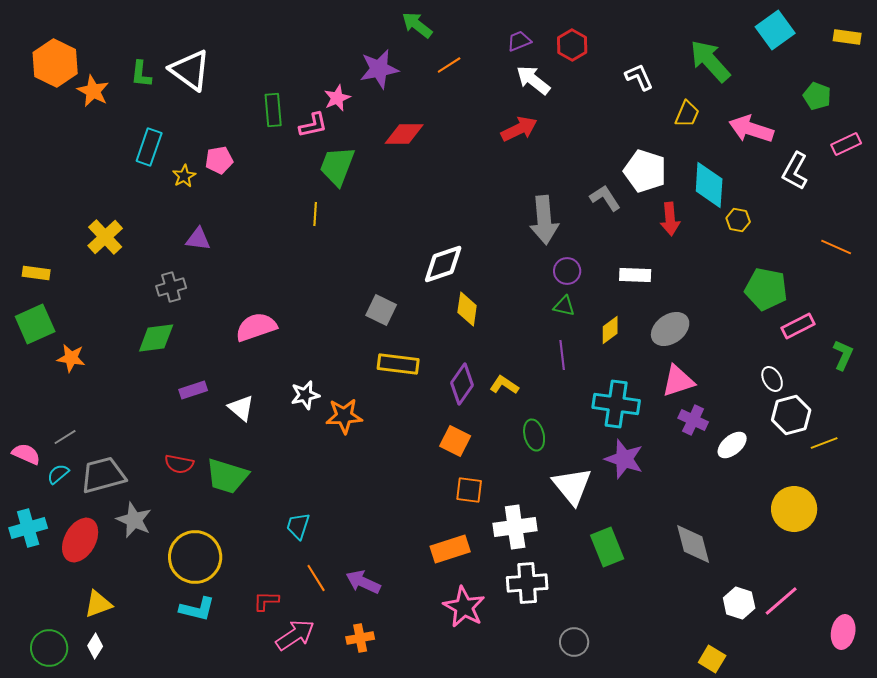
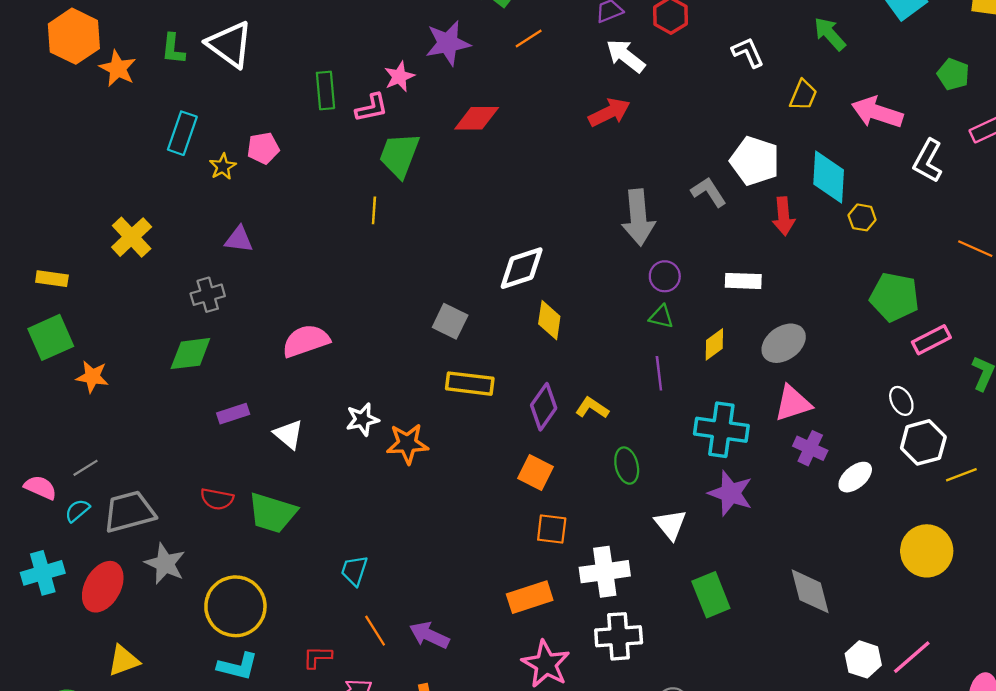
green arrow: (710, 61) -> (830, 34), size x0.7
white triangle: (572, 486) -> (671, 524), size x0.7

